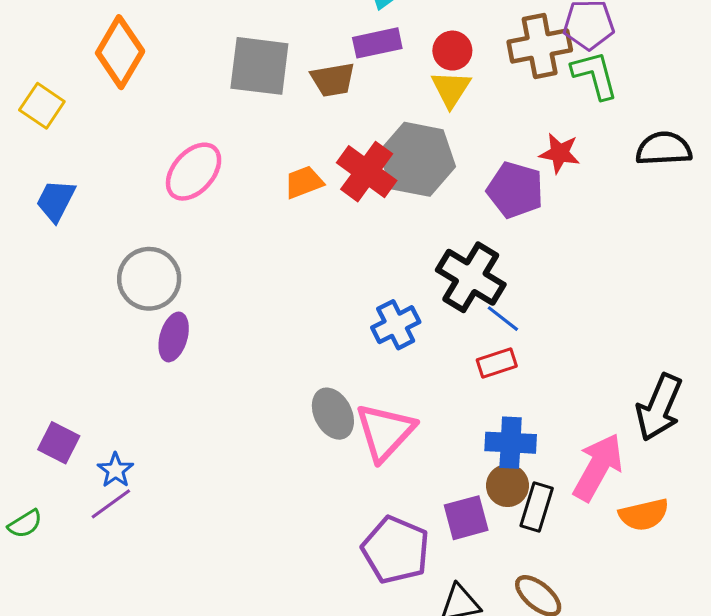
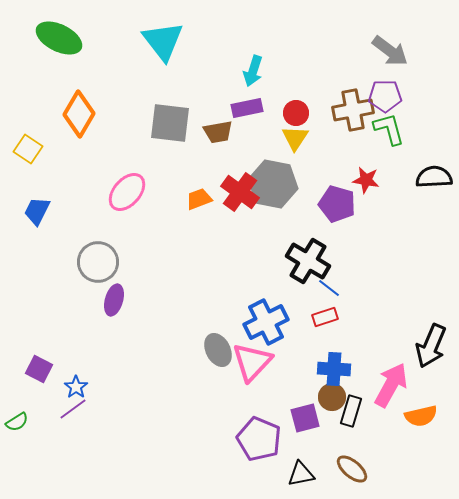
blue cross: (396, 325) -> (266, 322), moved, size x1.4

